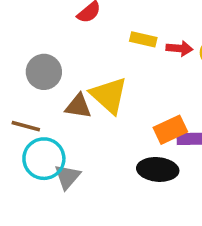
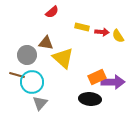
gray circle: (44, 72) -> (27, 55), moved
brown triangle: (78, 106) -> (46, 43), moved
cyan circle: (44, 159) -> (32, 82), moved

